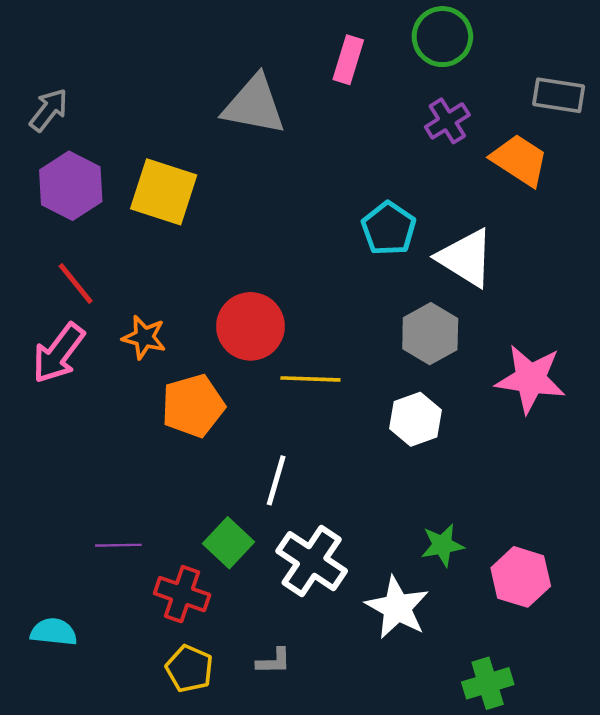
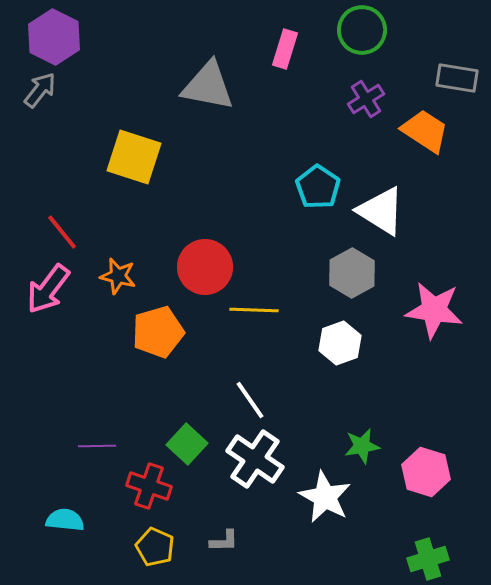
purple hexagon: (71, 186) -> (54, 37), moved
white line: (276, 480) -> (250, 400), moved, turned -51
cyan semicircle: (54, 632) -> (65, 520), moved
green cross: (488, 683) -> (428, 559), moved

